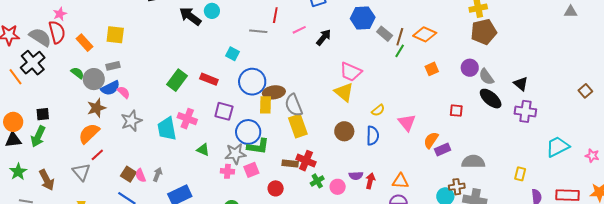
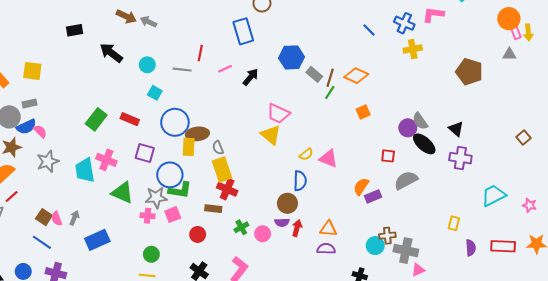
cyan circle: (212, 11) -> (147, 65), moved
brown pentagon: (484, 32) -> (469, 72), moved, turned 30
purple circle: (470, 68) -> (408, 128), moved
gray semicircle: (294, 105) -> (218, 148), size x0.6
pink triangle: (407, 123) -> (328, 159), moved, turned -30
brown circle: (344, 131) -> (287, 203), moved
green triangle: (203, 150) -> (122, 193), size x1.6
red cross: (306, 161) -> (227, 189), moved
gray semicircle: (473, 162) -> (406, 180), moved, turned -30

